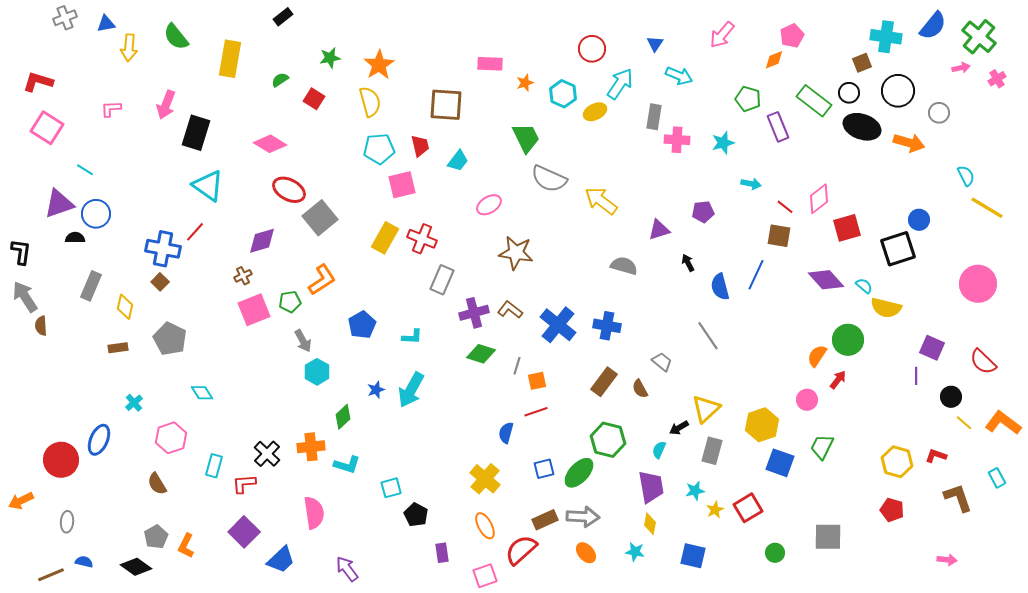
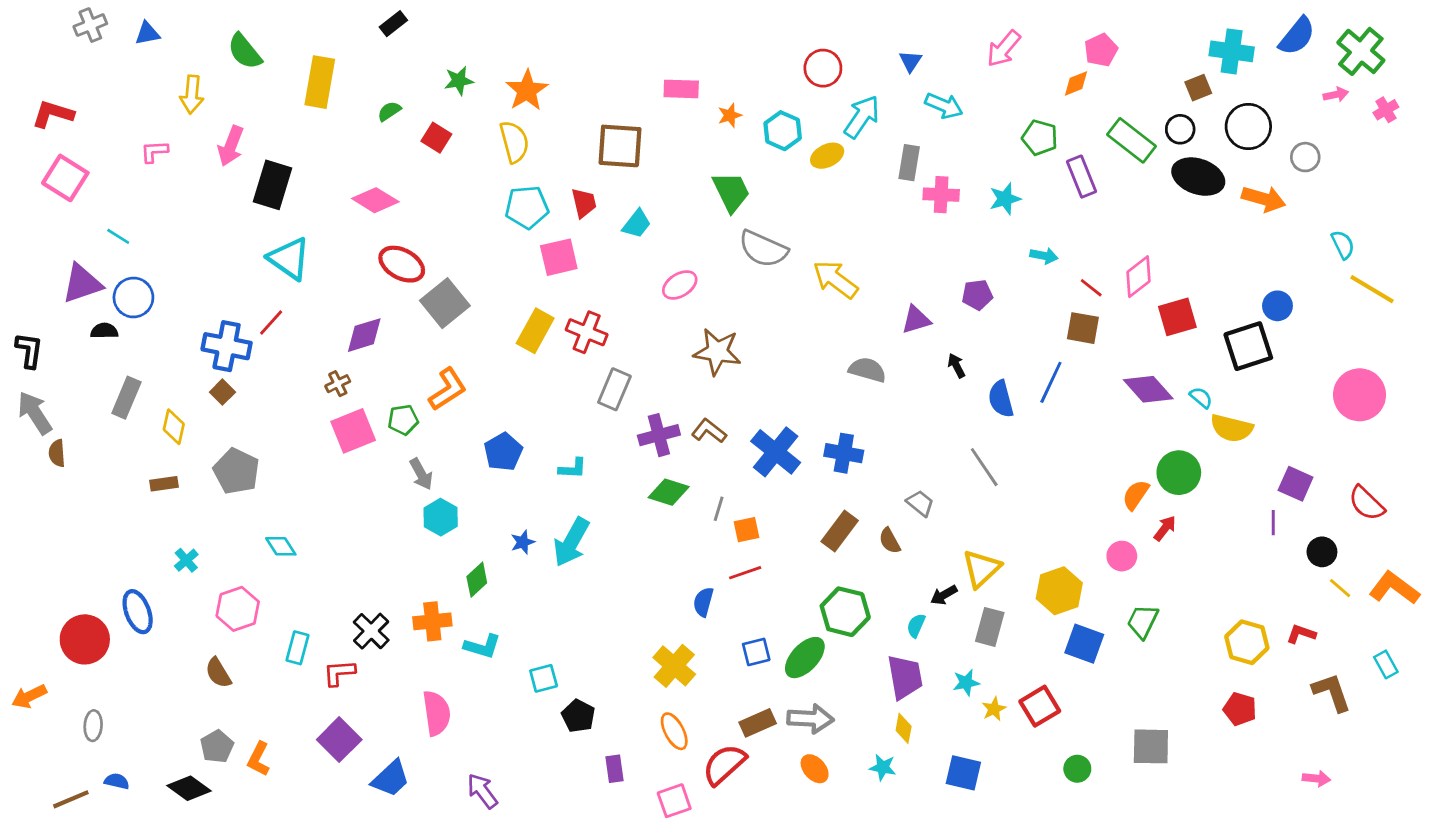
yellow arrow: (129, 48) -> (192, 95), moved
blue ellipse: (99, 440) -> (138, 612), turned -44

